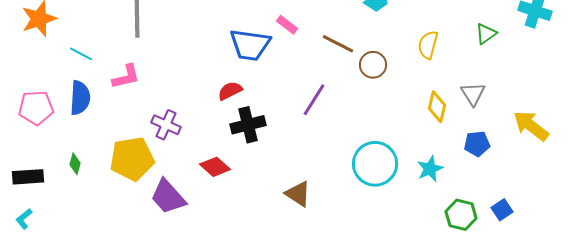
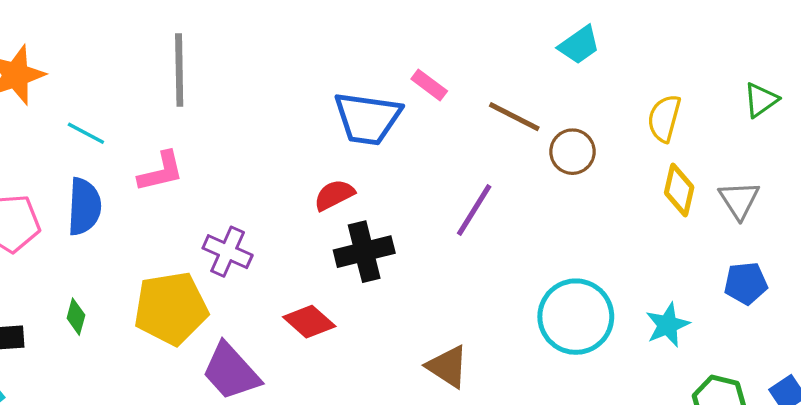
yellow diamond: (437, 107) -> (679, 190), moved

